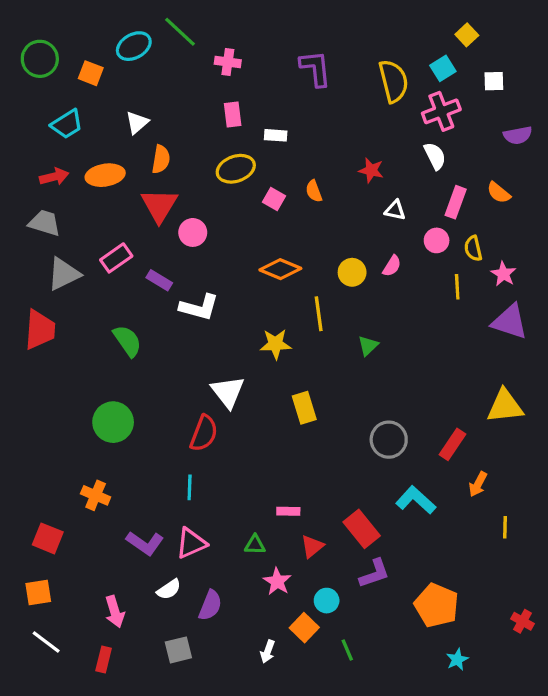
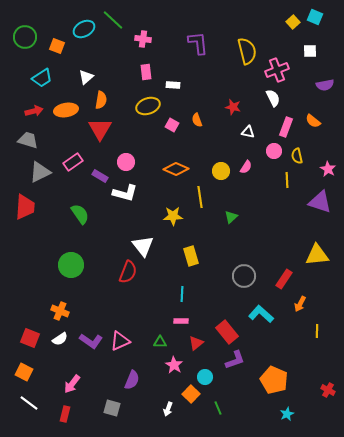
cyan square: (443, 68) -> (315, 17), moved, turned -35
pink circle: (193, 232) -> (126, 162), moved
pink star: (503, 274) -> (328, 169), moved
cyan line: (190, 487) -> (182, 294), moved
white semicircle: (169, 589) -> (60, 339), moved
orange square: (38, 593) -> (24, 372), turned 36
pink arrow: (115, 612) -> (72, 384), turned 54
gray square: (178, 650) -> (112, 408), turned 30

